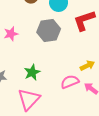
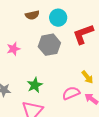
yellow arrow: (87, 66) -> (87, 77), turned 80

